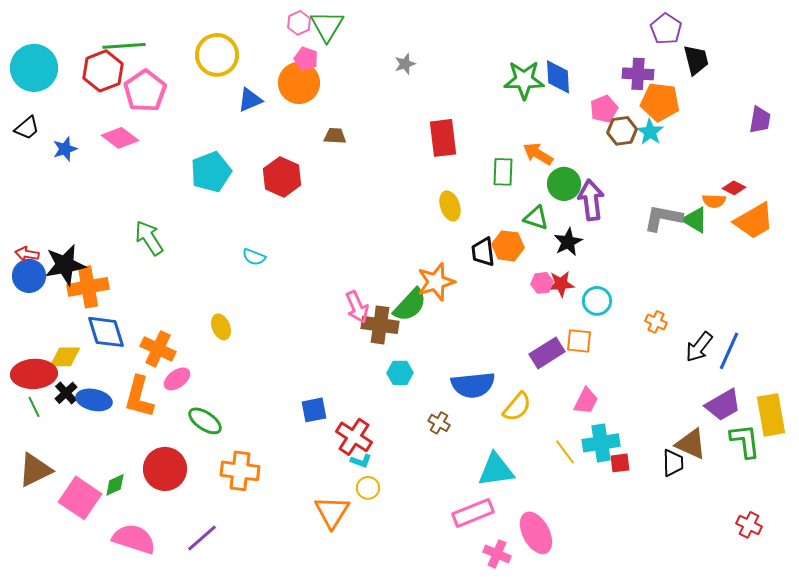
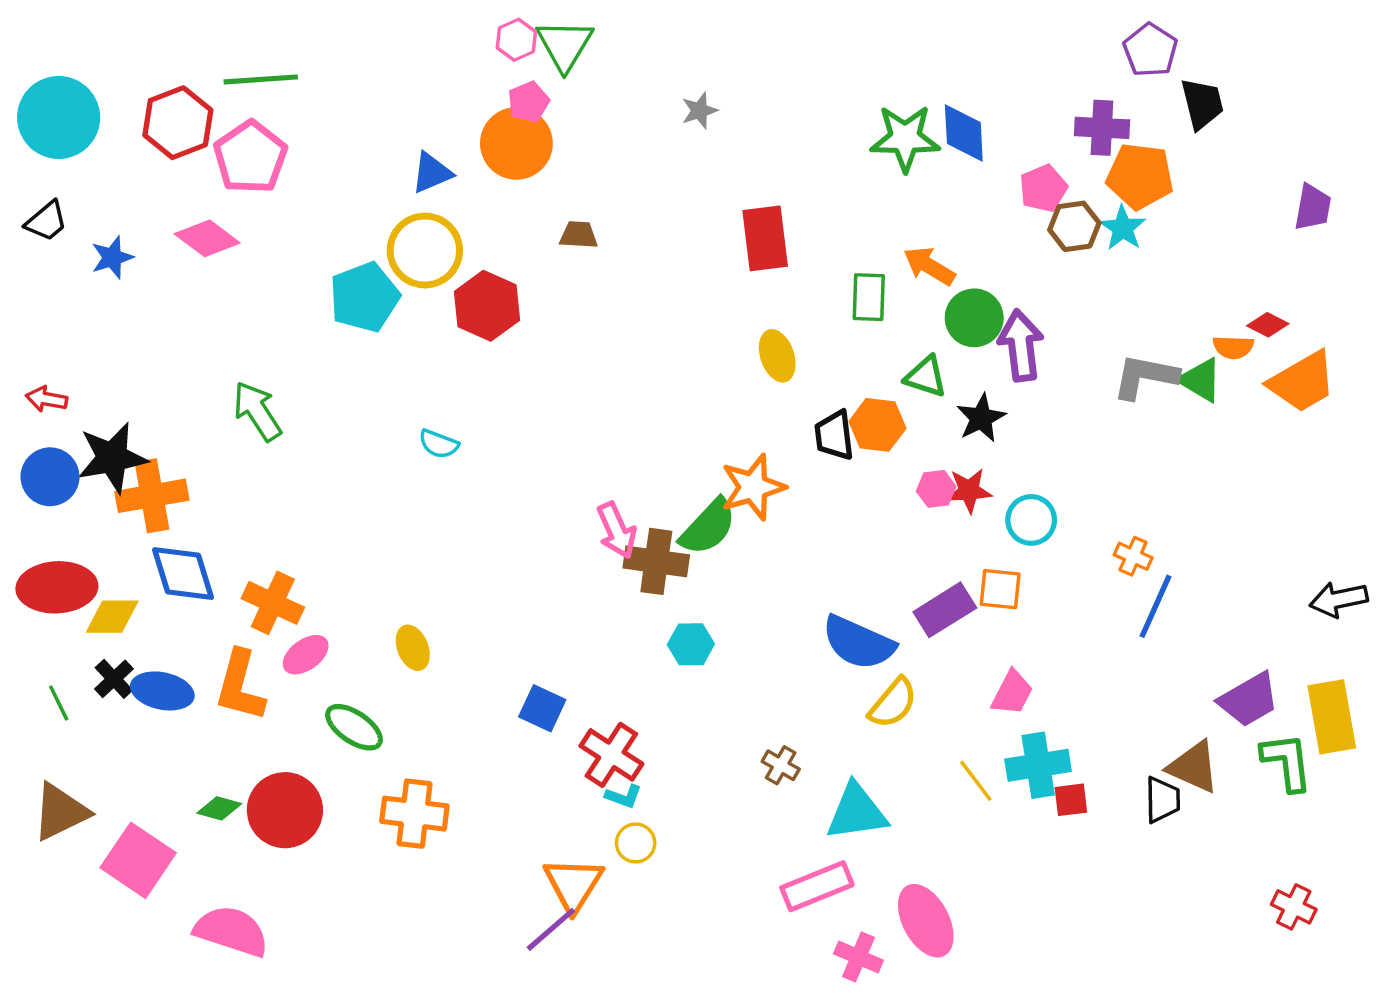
green line: (124, 46) -> (261, 79), moved
yellow circle: (217, 55) -> (425, 250), moved
pink pentagon: (306, 59) -> (528, 102), turned 30
red arrow: (27, 254) -> (47, 399), moved
yellow ellipse: (221, 327) -> (413, 648), moved
black arrow: (699, 347) -> (1339, 599), moved, turned 40
blue line: (729, 351) -> (1156, 606), moved
red ellipse: (34, 374) -> (57, 587), moved
blue semicircle: (473, 385) -> (858, 643), moved, turned 30
blue square: (314, 410) -> (542, 708), turned 36
brown cross: (439, 423) -> (781, 765), moved
green diamond: (115, 485) -> (219, 808), moved, turned 40
purple line: (202, 538) -> (551, 929), moved

